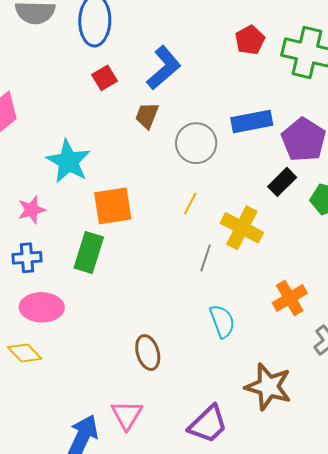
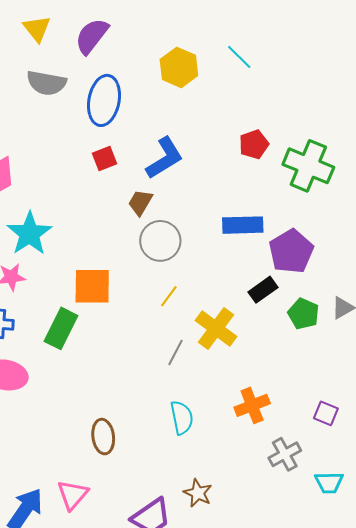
gray circle: (196, 143) -> (160, 241), moved
cyan star: (68, 161) -> (29, 234), moved
brown star: (268, 387) -> (198, 493), moved, size x0.6

